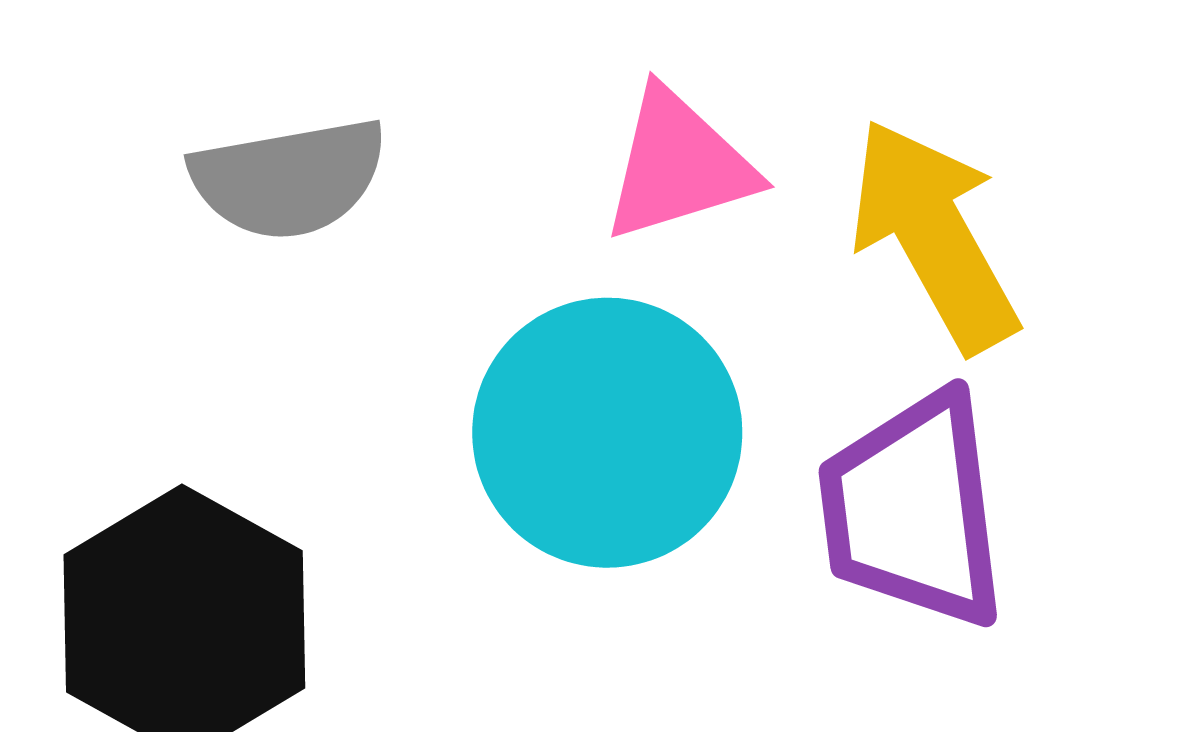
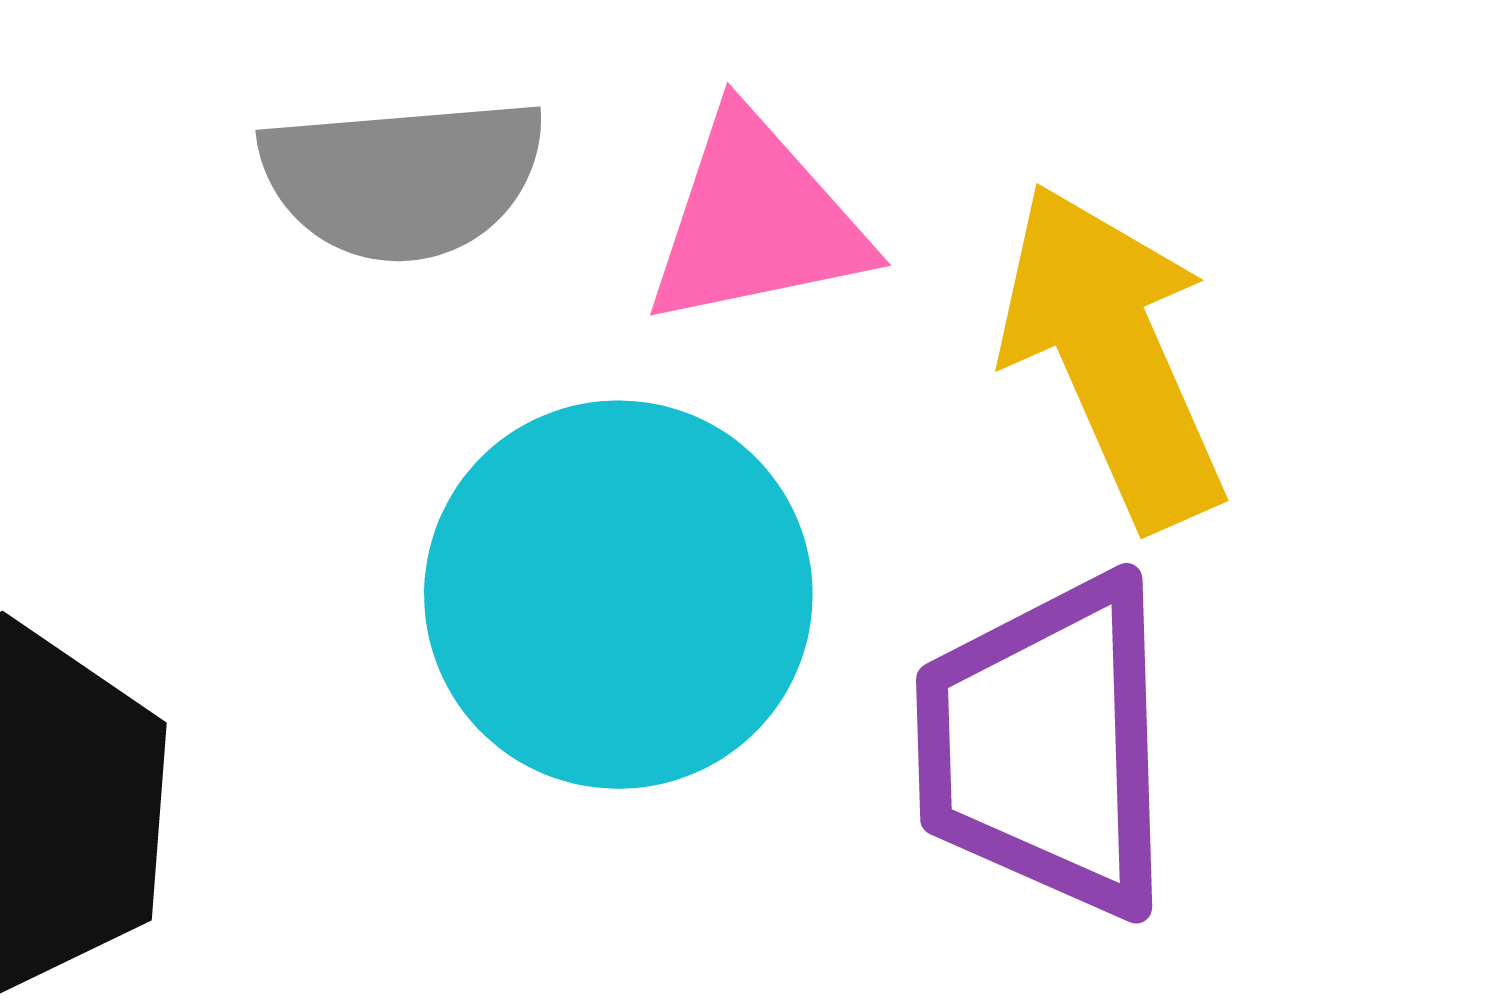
gray semicircle: (289, 179) -> (403, 179), moved

